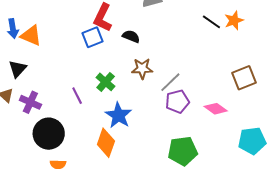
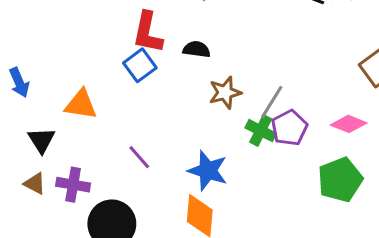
orange triangle: (31, 36) -> (81, 104), moved
green cross: (106, 82) -> (261, 131), moved
green pentagon: (183, 151) -> (340, 180), moved

